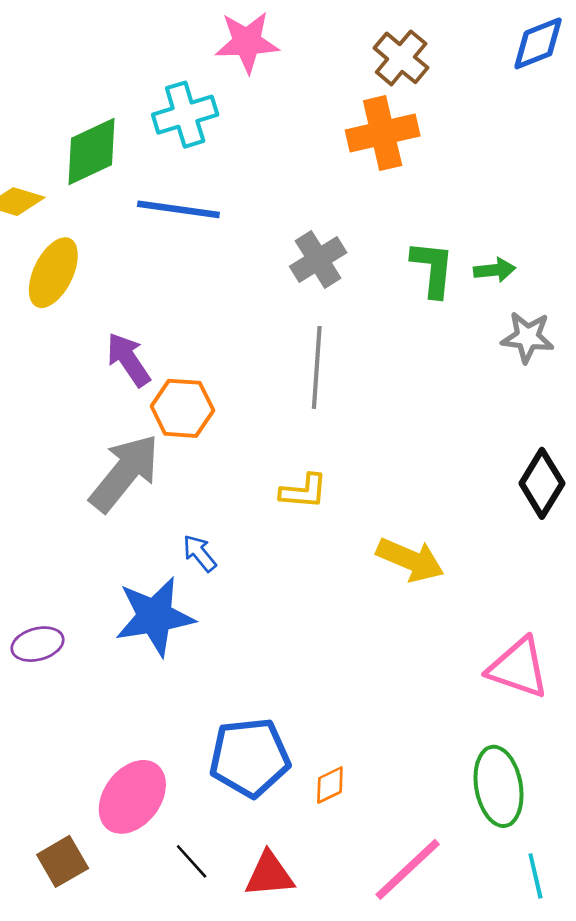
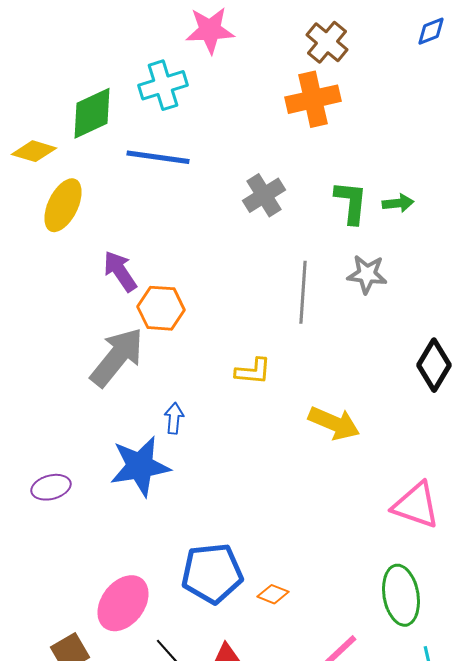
blue diamond: (538, 43) -> (431, 31), size x0.7
gray star: (528, 337) -> (367, 274), moved
gray line: (317, 367) -> (303, 292), moved
blue arrow: (200, 553) -> (174, 418), turned 44
orange diamond: (330, 785) -> (273, 594), turned 48

